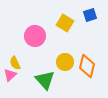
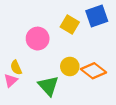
blue square: (90, 15) -> (97, 16), size x1.5
orange diamond: (87, 66) -> (93, 71), turned -65

